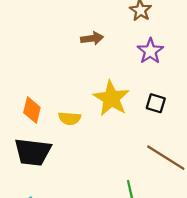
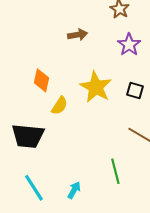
orange diamond: (32, 110) -> (41, 80), moved
yellow semicircle: (70, 118) -> (60, 106), turned -60

